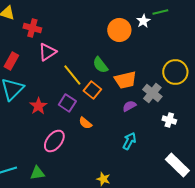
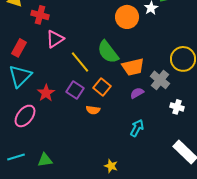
green semicircle: (100, 65) -> (108, 52), size x1.4
orange square: (92, 90) -> (102, 87), moved
orange semicircle: (85, 123) -> (93, 110), turned -32
pink ellipse: (54, 141) -> (25, 116), moved

